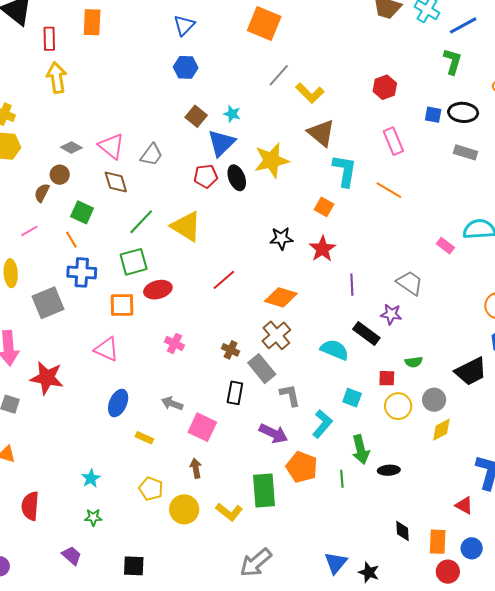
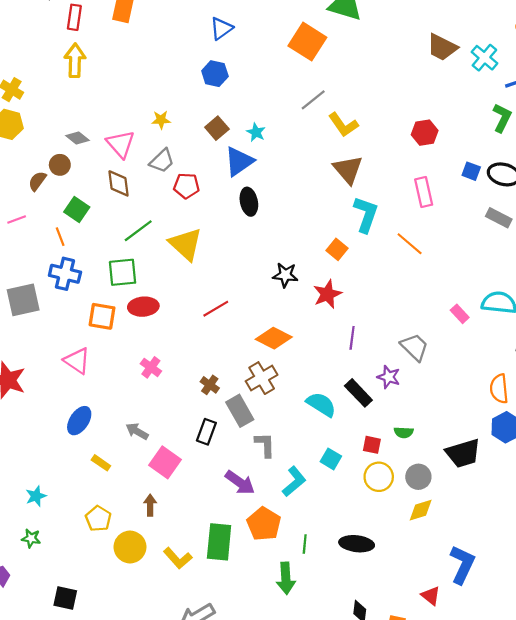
yellow star: (272, 160) -> (161, 120), moved, size x0.5
red pentagon: (206, 176) -> (186, 186), moved
green arrow: (361, 449) -> (286, 578), moved
black ellipse: (389, 470) -> (357, 544), size x1.4

